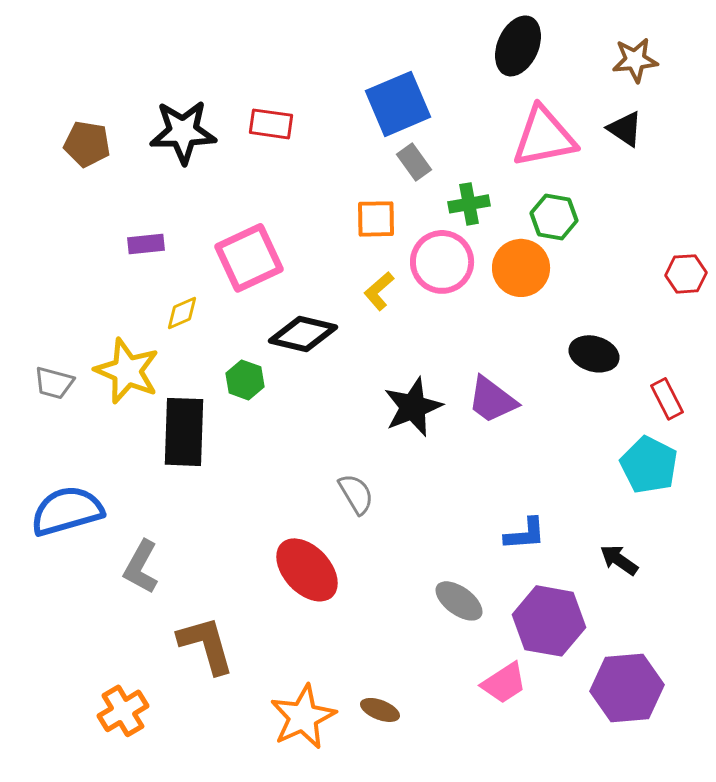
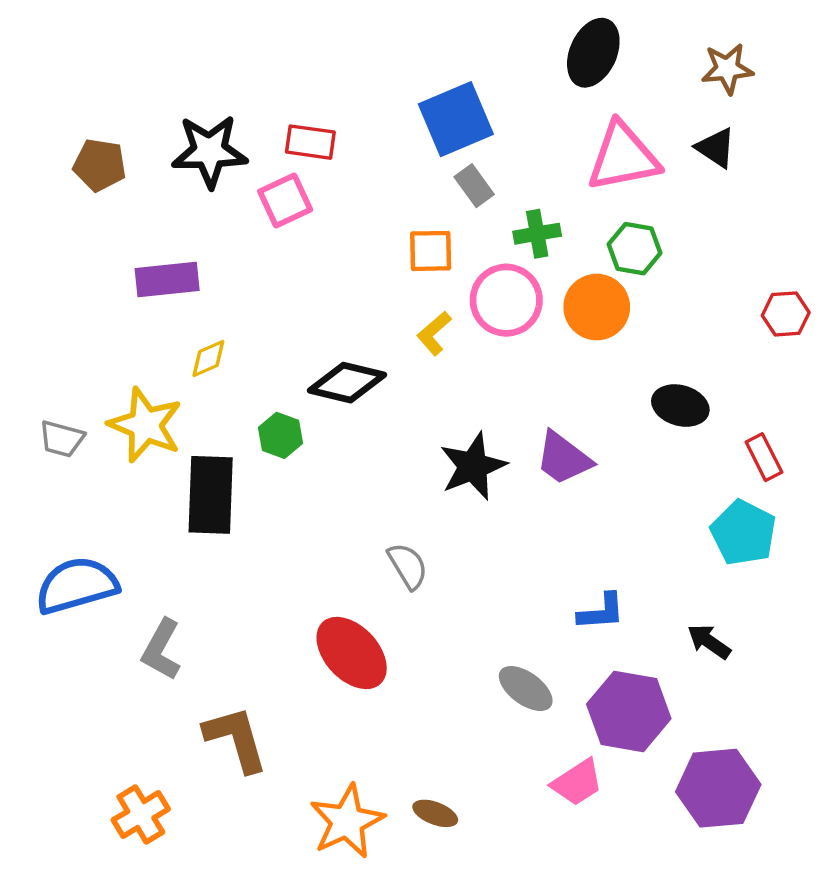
purple rectangle: (146, 244) -> (167, 280), size x1.5
pink square: (249, 258) -> (285, 200), moved, size x0.7

